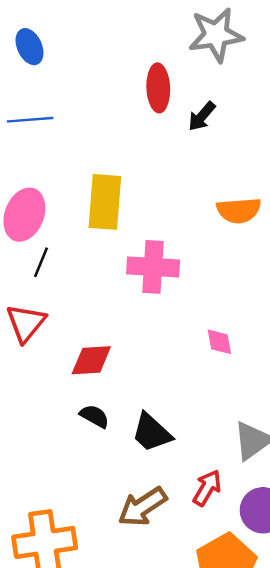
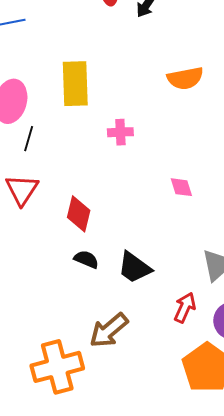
pink cross: (153, 267) -> (120, 132), size x0.6
red diamond: (91, 360) -> (79, 214), turned -66
brown arrow: (142, 507) -> (109, 330), moved

